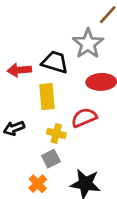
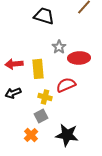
gray star: (88, 44) -> (59, 47), moved, size x0.6
black trapezoid: (55, 62) -> (44, 16), moved
red arrow: (19, 70) -> (14, 64), moved

